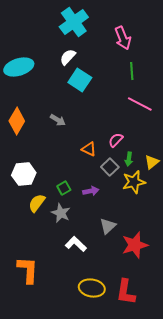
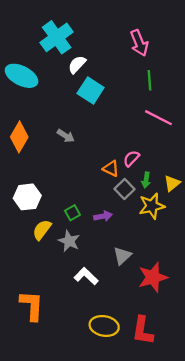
cyan cross: (74, 22) -> (57, 37), moved
cyan ellipse: (19, 67) -> (22, 76), turned 44
orange triangle: (89, 149) -> (111, 169), moved

